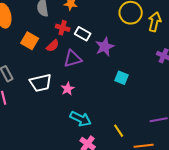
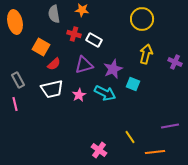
yellow arrow: (155, 22) -> (146, 54), moved
red semicircle: (53, 46) -> (54, 64), moved
purple star: (105, 47) -> (113, 69), moved
cyan arrow: (81, 119) -> (105, 93), moved

